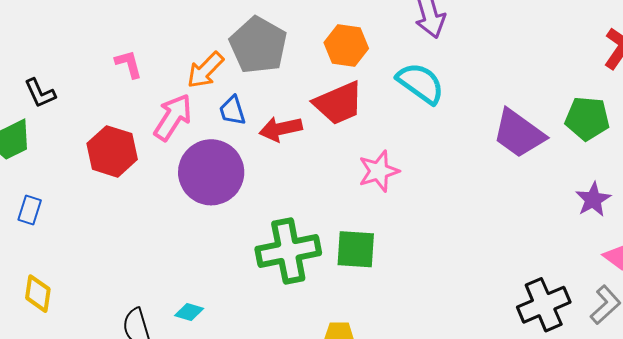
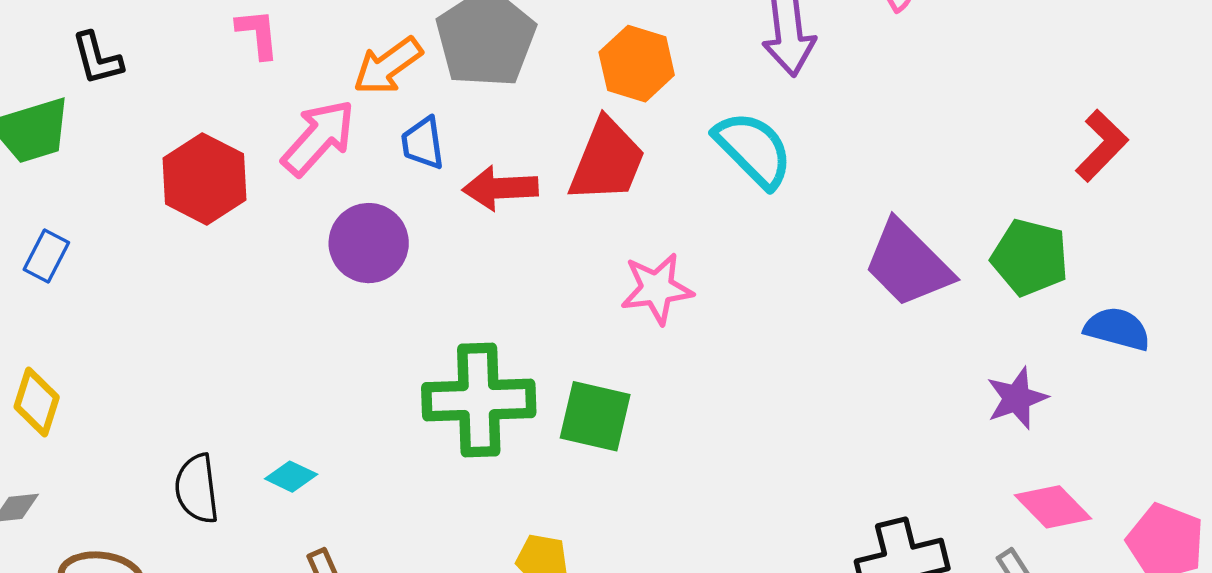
red trapezoid: (339, 103) -> (607, 161), turned -54
purple circle: (211, 172) -> (369, 243), size x0.7

